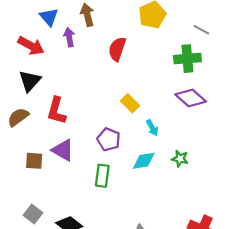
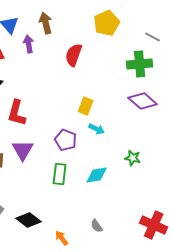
yellow rectangle: (130, 103) -> (86, 106), turned 66
cyan arrow: (152, 128) -> (97, 129), moved, turned -35
purple triangle: (63, 150) -> (23, 150), turned 30
cyan diamond: (144, 161) -> (97, 175), moved

